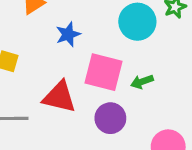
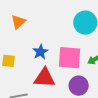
blue star: (68, 34) -> (40, 52), moved

